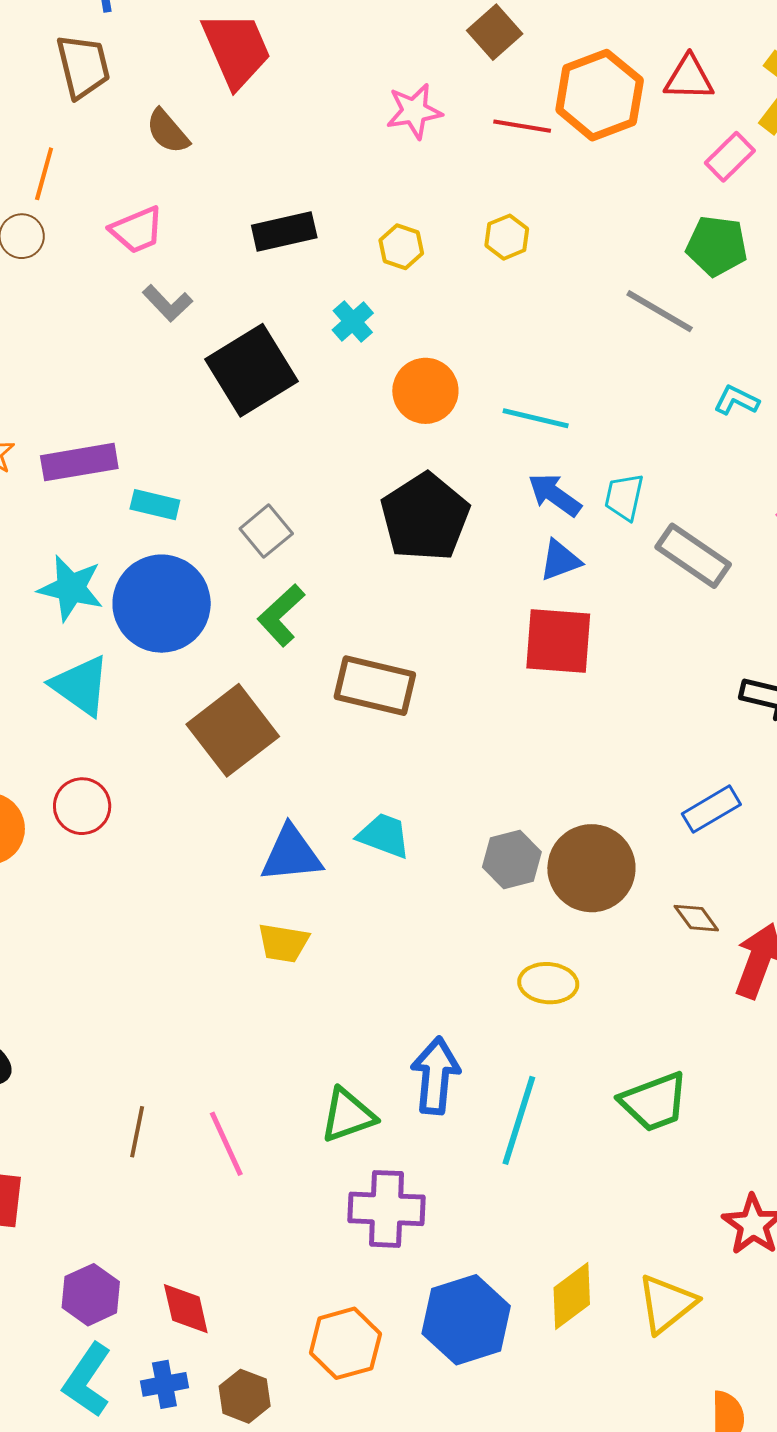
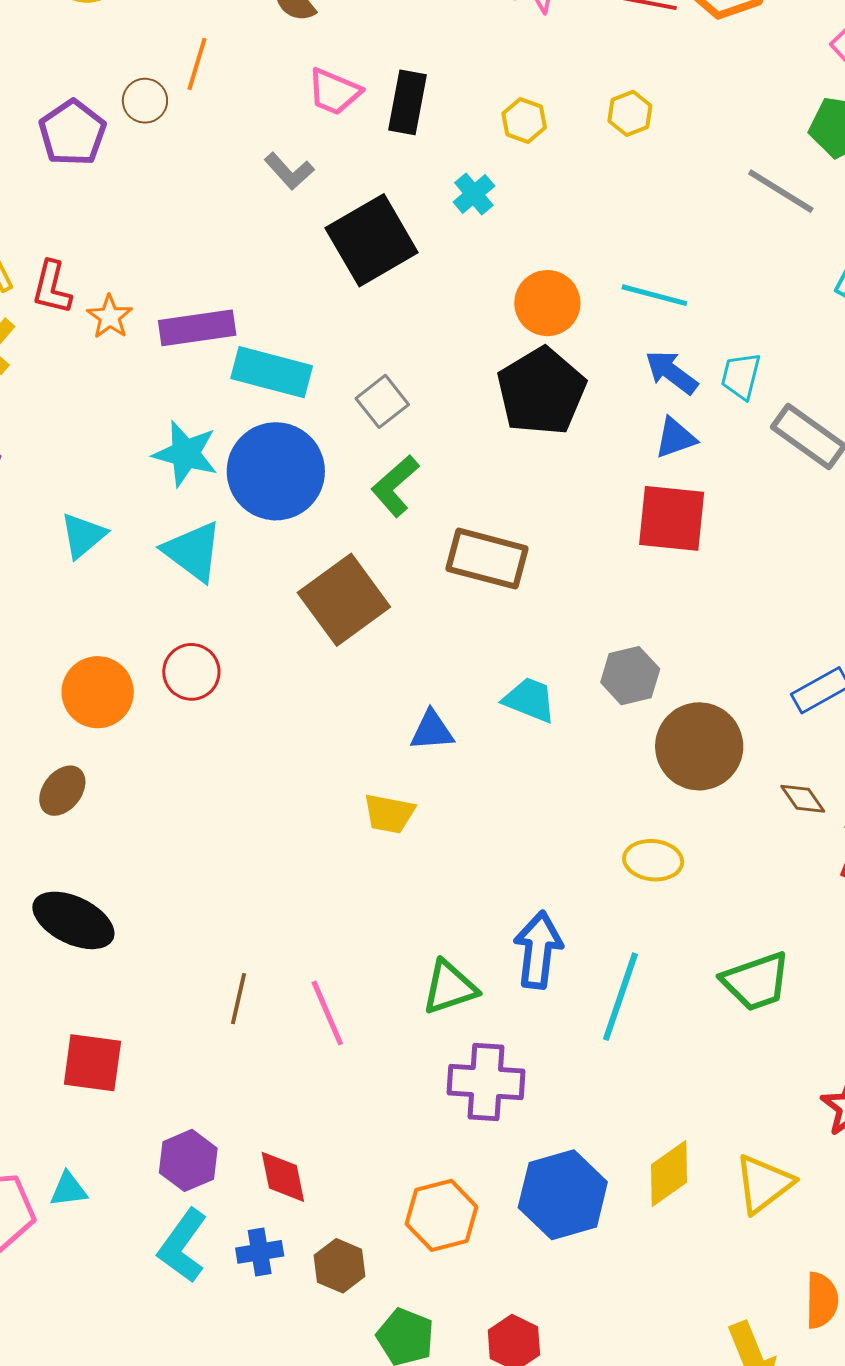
orange line: (44, 174) -> (197, 64), moved
pink trapezoid: (137, 230) -> (334, 92), moved, turned 44
black rectangle: (284, 231) -> (408, 102), turned -68
orange circle: (425, 391) -> (547, 303), moved
cyan rectangle: (155, 505) -> (272, 372), size x1.6
cyan trapezoid: (384, 836) -> (530, 700), moved
blue triangle: (291, 854) -> (432, 731), moved, size x0.7
gray hexagon: (512, 859) -> (630, 676), moved

